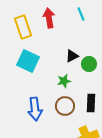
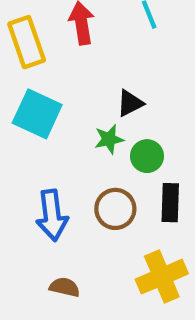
green circle: (89, 64) -> (147, 156), moved
green star: (64, 81) -> (109, 139), moved

